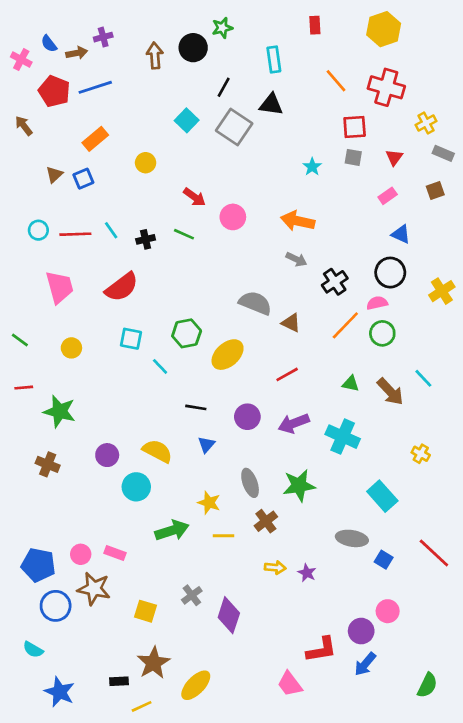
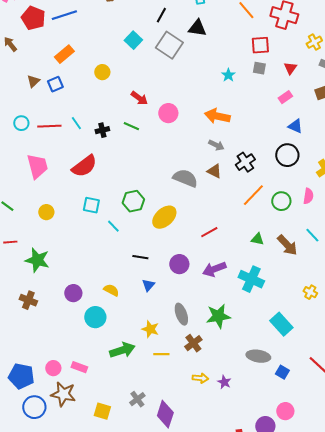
pink semicircle: (377, 303) -> (308, 196), moved, turned 112
brown triangle: (291, 323) -> (214, 171), moved
yellow semicircle: (157, 451) -> (111, 290), size x0.7

